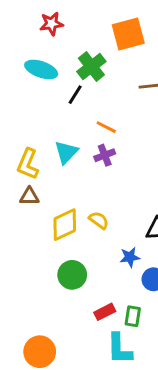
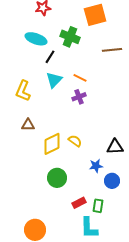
green cross: (91, 67) -> (70, 37), turned -30
black line: (75, 95) -> (50, 57), moved
cyan triangle: (66, 152) -> (54, 80), moved
yellow L-shape: (28, 164) -> (23, 91), moved

